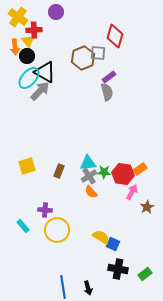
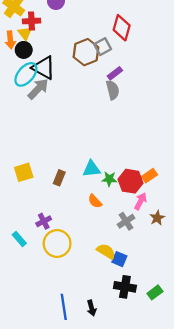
gray square: (98, 53) -> (103, 47), turned -35
gray cross: (89, 176) -> (126, 221), moved
purple cross: (45, 210) -> (44, 221), turned -32

